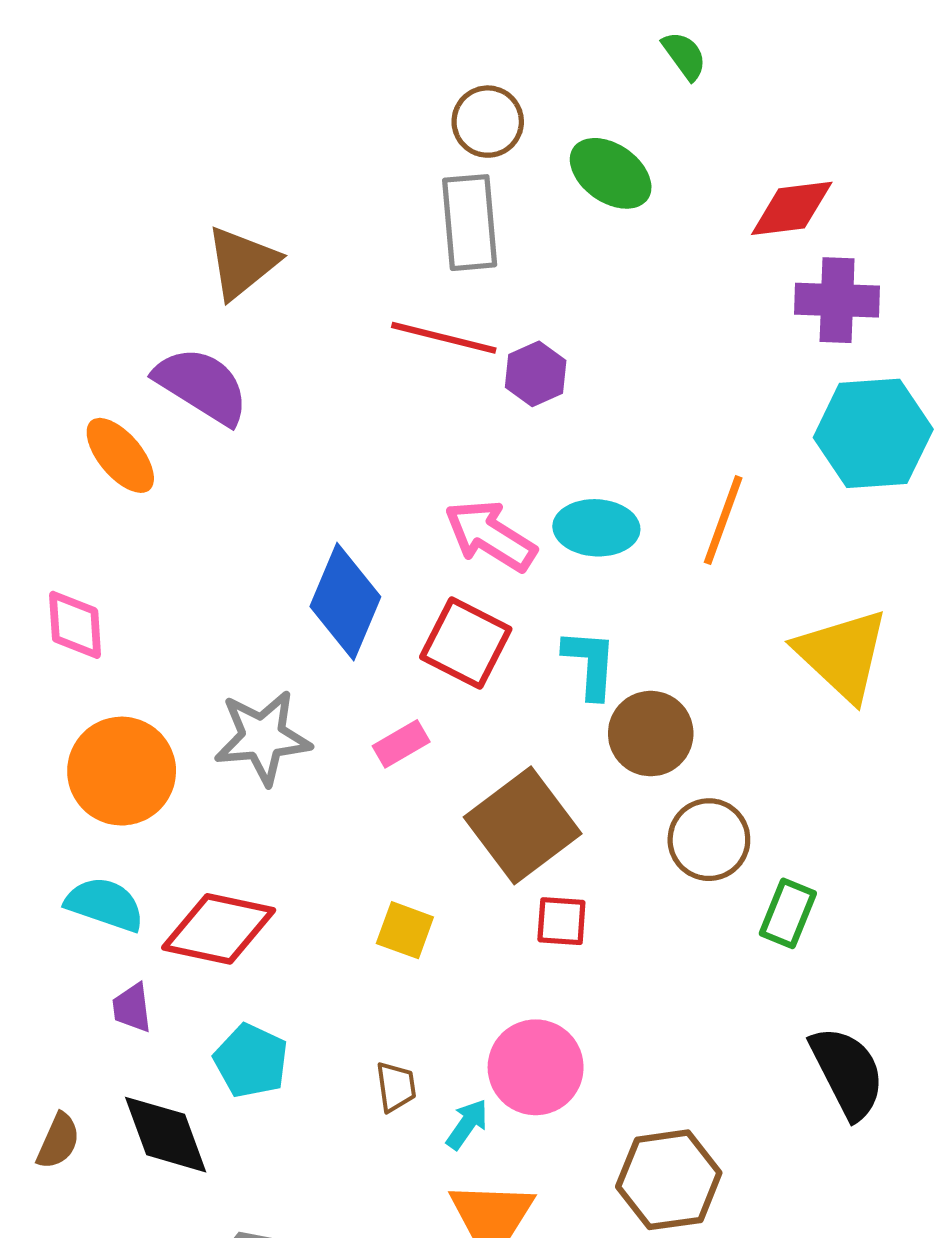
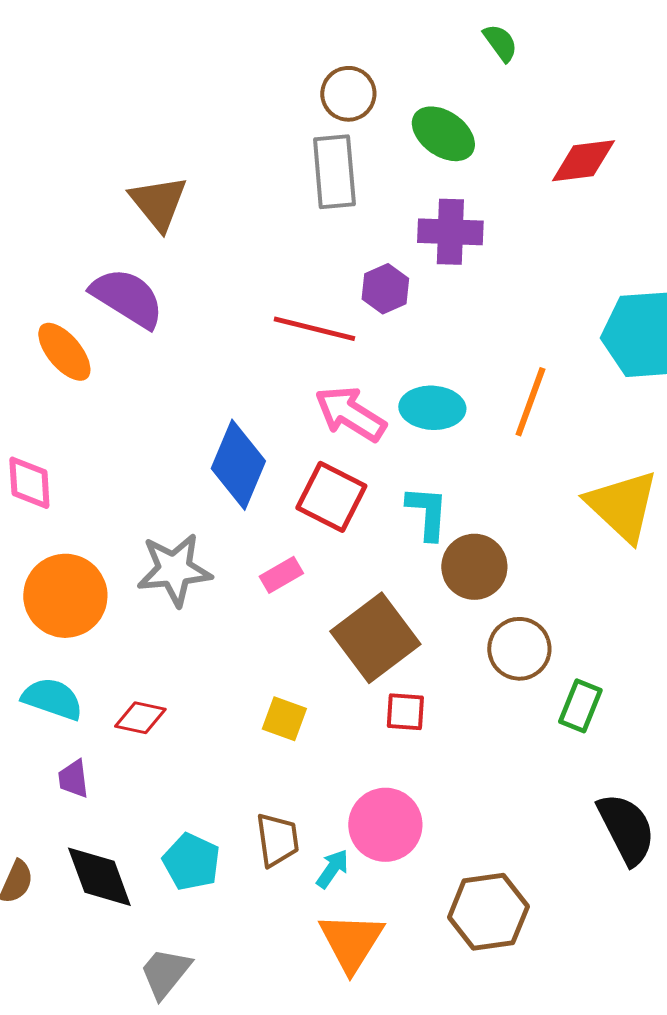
brown triangle: (242, 263) -> (158, 203), turned -30
purple cross: (837, 300) -> (450, 232), moved
red line: (444, 338) -> (314, 329), moved
red diamond: (219, 929) -> (140, 718), size x0.6
cyan pentagon: (251, 1061) -> (191, 862), moved
brown trapezoid: (396, 1087) -> (277, 840), size x1.4

